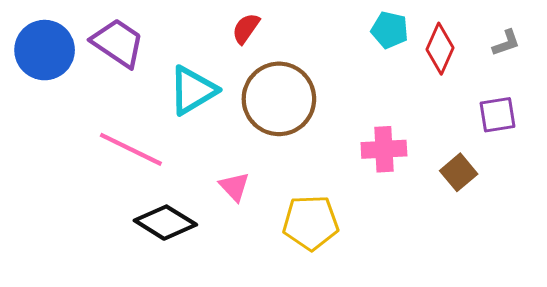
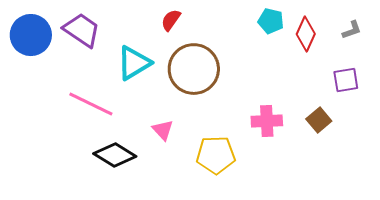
pink cross: (384, 149) -> (267, 121), moved

